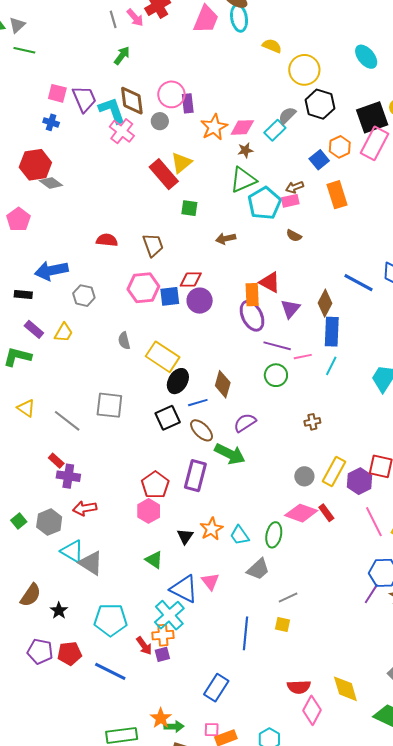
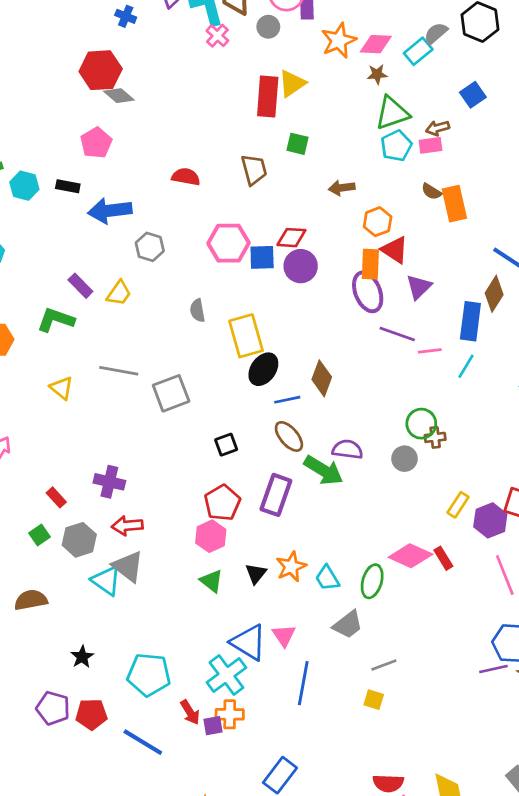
pink cross: (122, 131) -> (217, 36), size x0.7
orange hexagon: (340, 147) -> (378, 222), moved
red rectangle: (164, 174) -> (268, 97), turned 40
green triangle: (243, 180) -> (392, 113), moved
orange rectangle: (337, 195) -> (454, 204), moved
cyan pentagon: (264, 203) -> (396, 146), size x0.7
pink pentagon: (18, 219) -> (96, 143), moved
brown trapezoid: (153, 245) -> (254, 170), moved
black rectangle: (23, 294) -> (68, 186), moved
brown diamond: (325, 303) -> (494, 294), moved
yellow rectangle: (163, 357) -> (246, 336), turned 36
green circle: (276, 375) -> (421, 424), moved
gray square: (109, 405) -> (171, 393), turned -32
black square: (168, 418) -> (226, 445), moved, size x0.7
gray line: (67, 421) -> (119, 371), moved, turned -32
purple semicircle: (245, 423) -> (347, 449), moved, turned 35
red rectangle: (56, 461) -> (56, 497), moved
yellow rectangle: (334, 471) -> (458, 505), size x0.7
gray circle: (304, 476) -> (405, 459), moved
green triangle: (154, 560) -> (212, 581), moved
gray triangle: (91, 563) -> (128, 566), moved
purple line: (371, 594) -> (493, 669), turned 40
brown semicircle: (31, 595) -> (31, 600), moved, turned -140
blue line: (245, 633) -> (303, 683), moved
orange cross: (163, 635) -> (230, 714), moved

